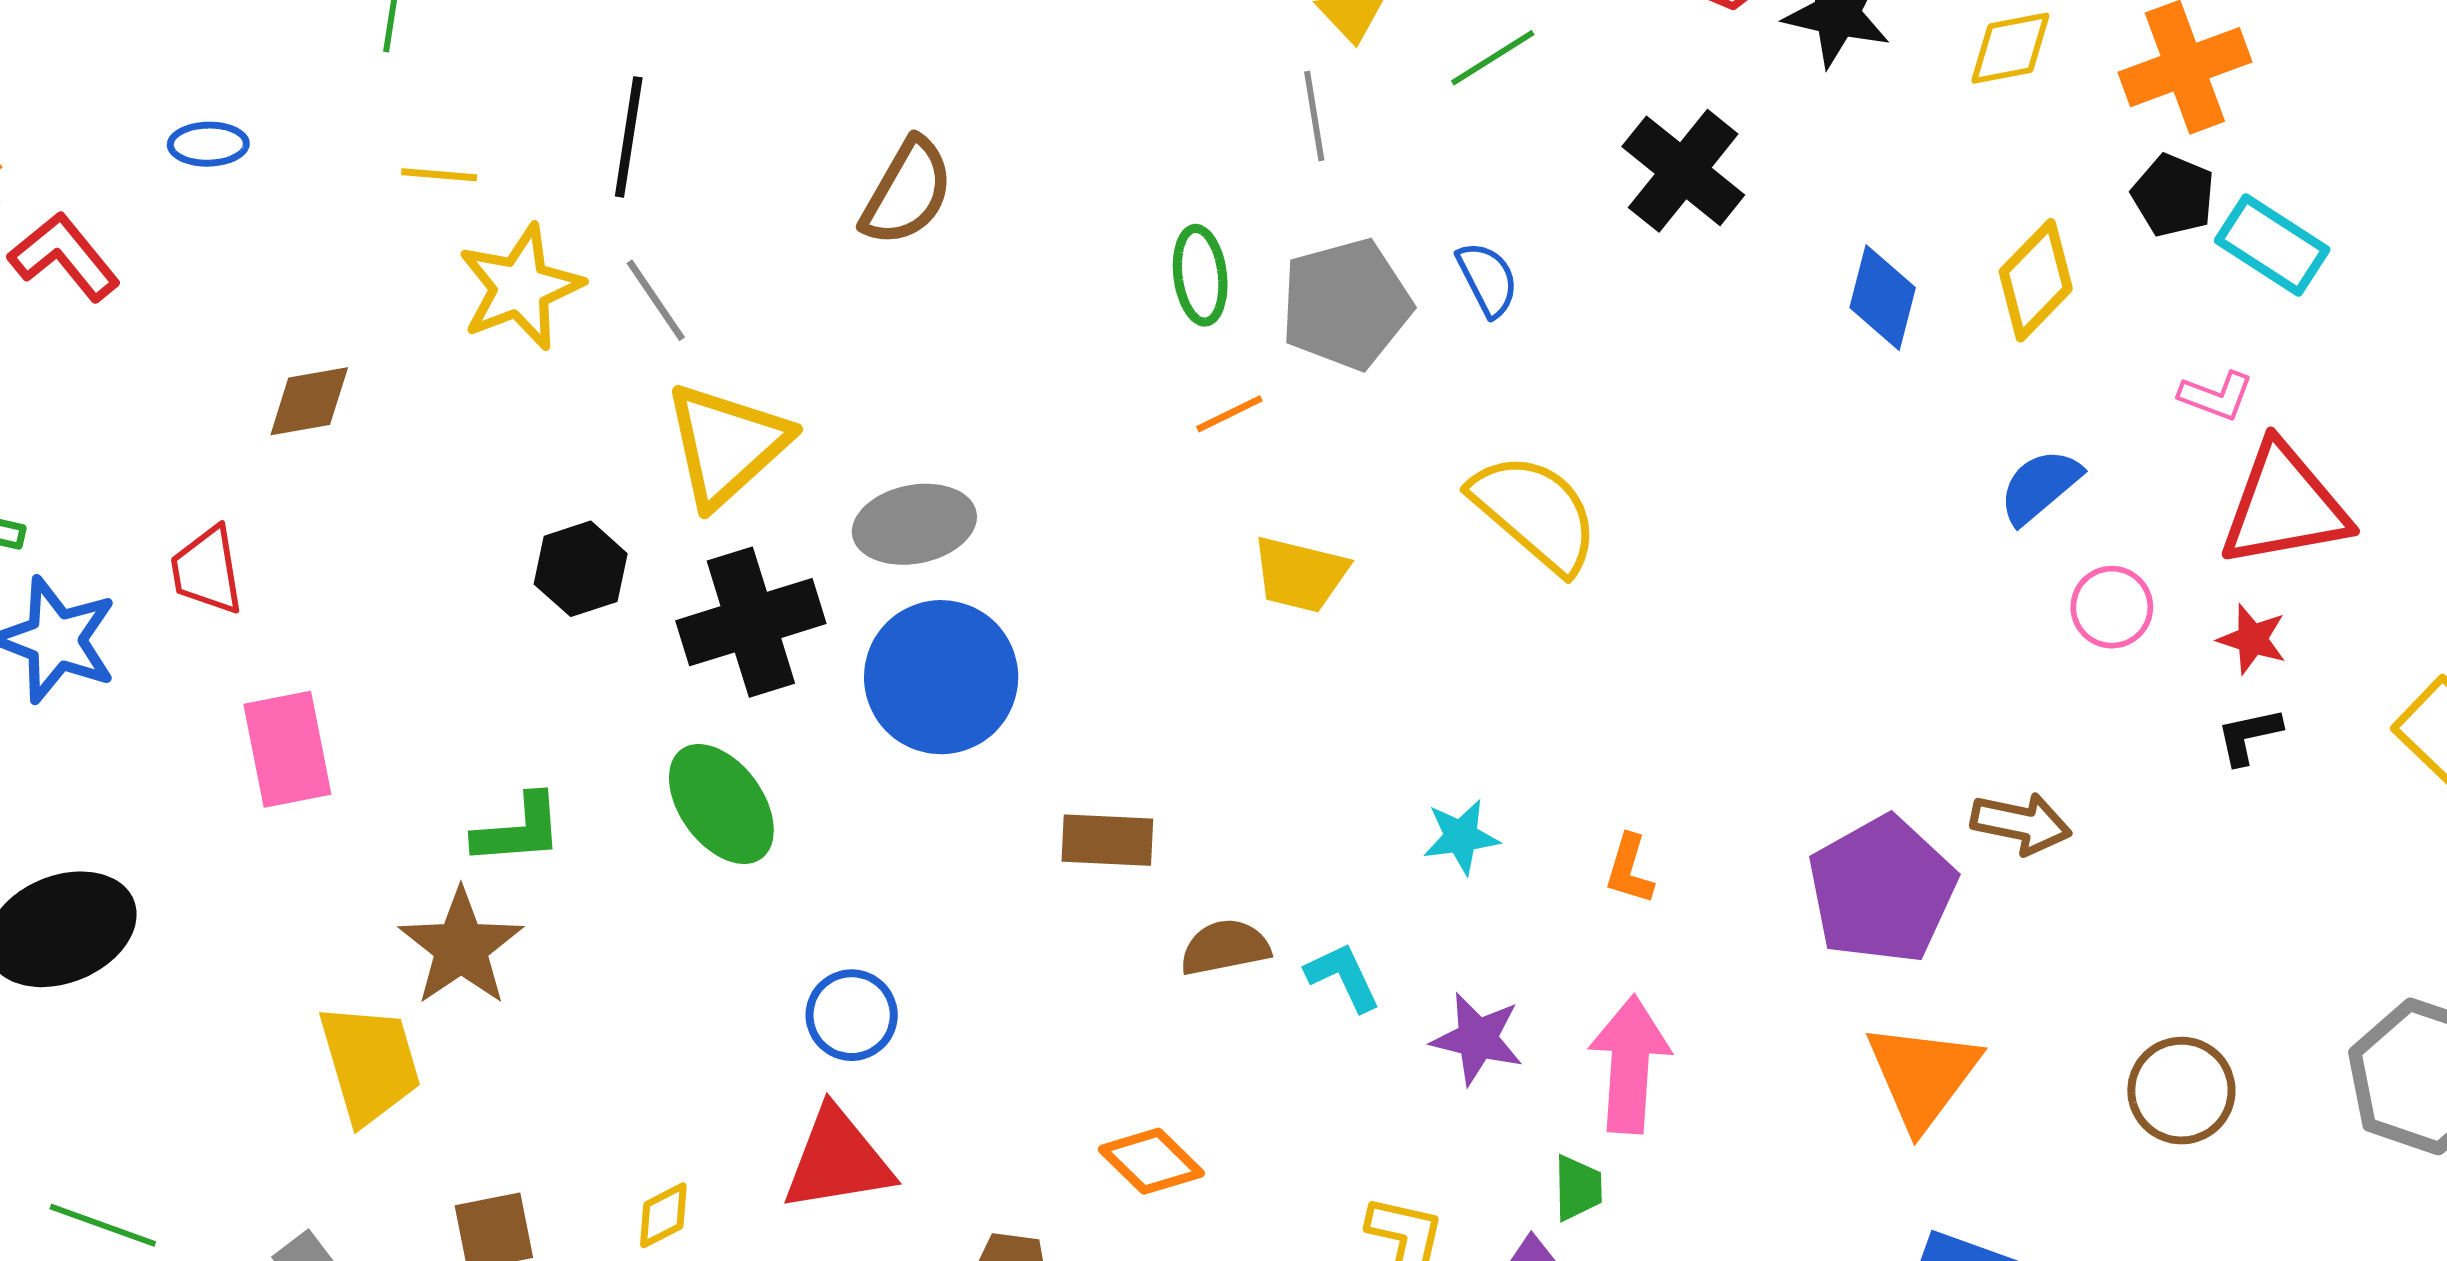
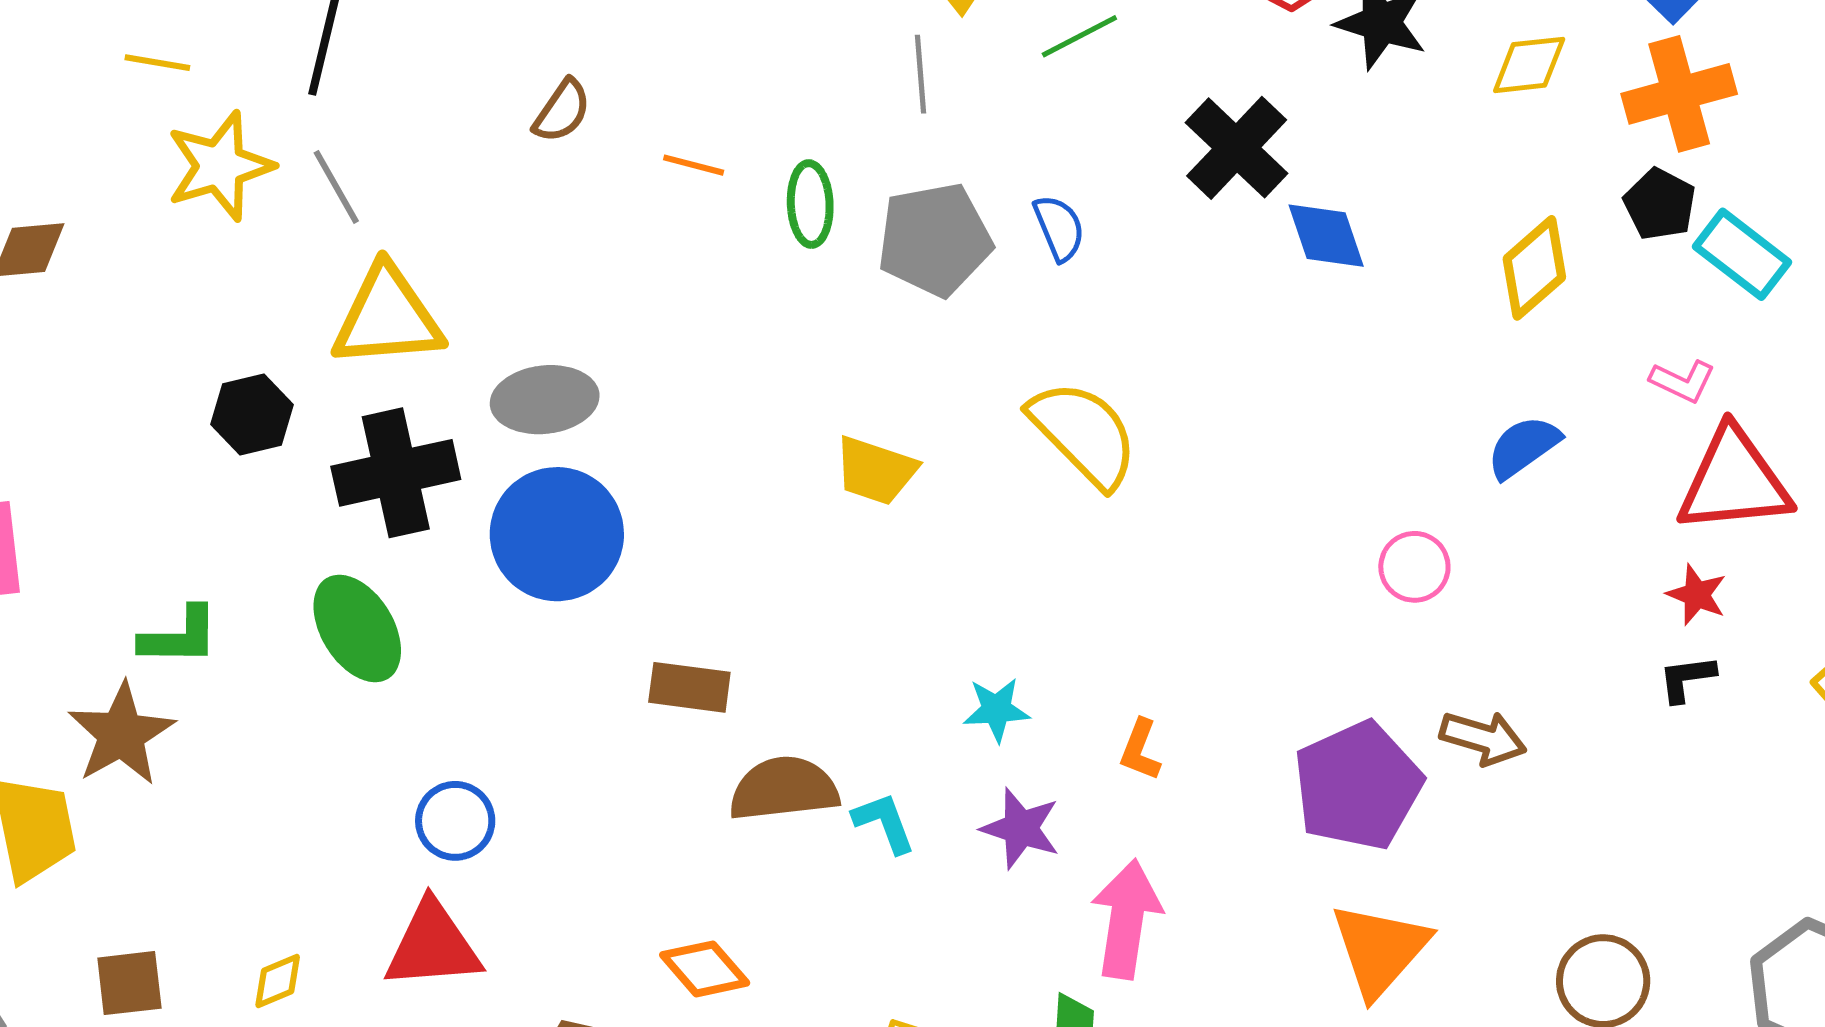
brown semicircle: (907, 192) -> (562, 111), size x0.7
blue diamond: (1883, 298) -> (1326, 236), moved, turned -38
orange line: (1229, 414) -> (694, 165), moved, turned 36
yellow triangle: (726, 445) -> (387, 317), turned 33
pink circle: (2112, 607) -> (1414, 567), moved
brown semicircle: (1225, 947) -> (784, 789), size x1.4
purple star: (1477, 1039) -> (1021, 828), moved

